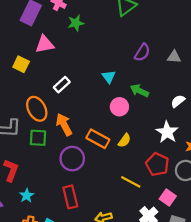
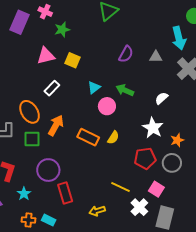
pink triangle: (45, 44) -> (46, 56), moved
yellow square: (21, 64) -> (72, 60), moved
cyan triangle: (109, 77) -> (94, 87), moved, turned 32
orange arrow: (64, 125) -> (56, 125), turned 60
purple circle: (72, 159) -> (48, 170), moved
red pentagon: (157, 164) -> (145, 158), turned -30
yellow line: (131, 182) -> (120, 187), moved

